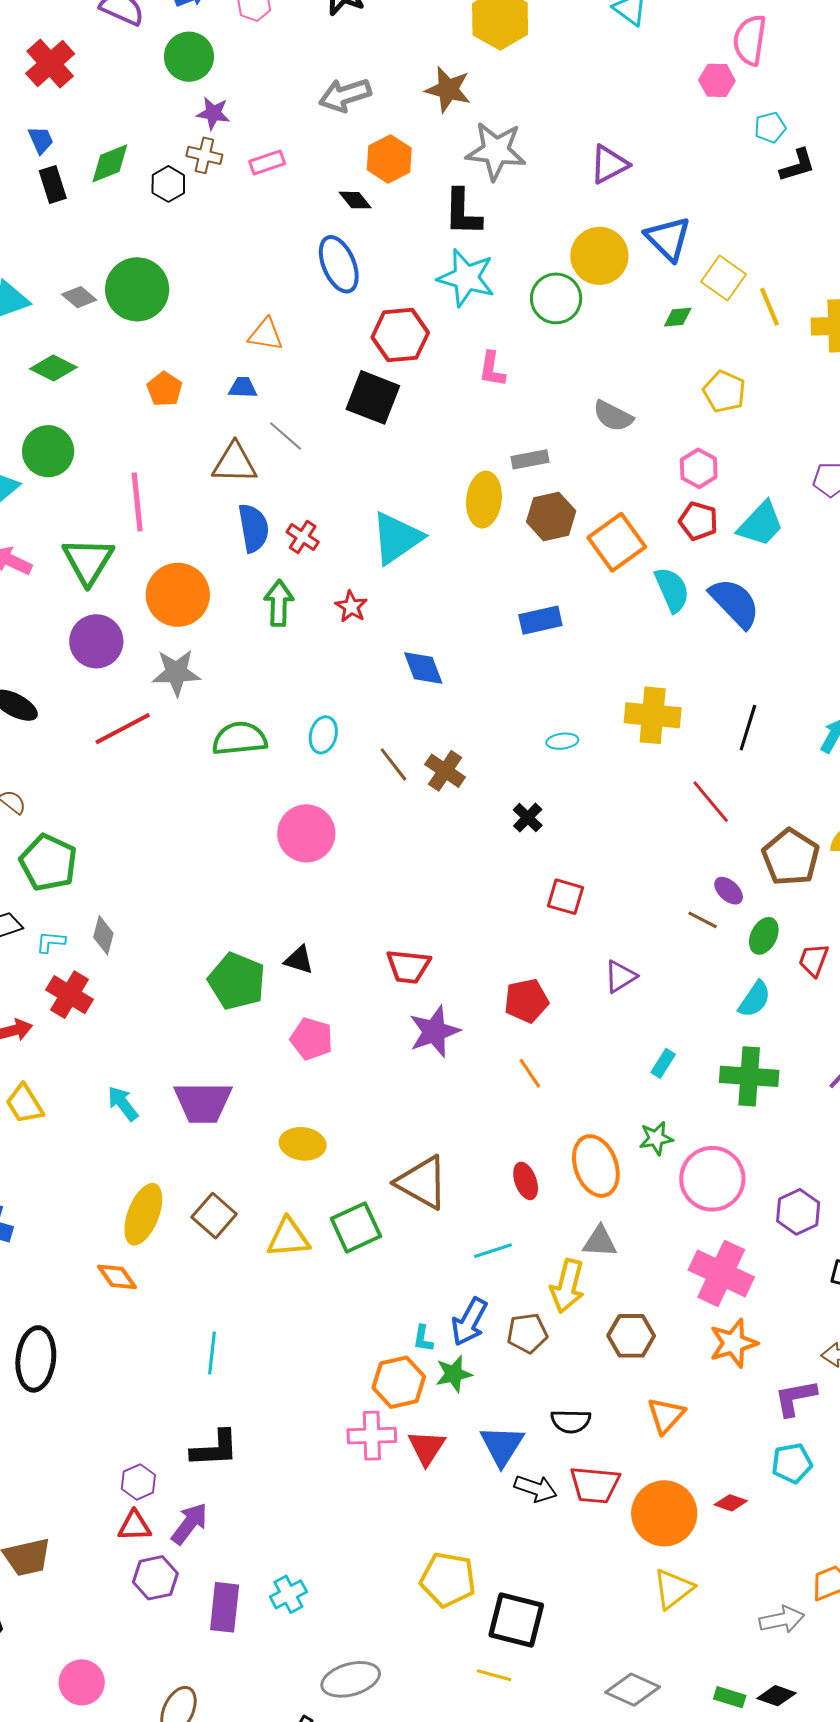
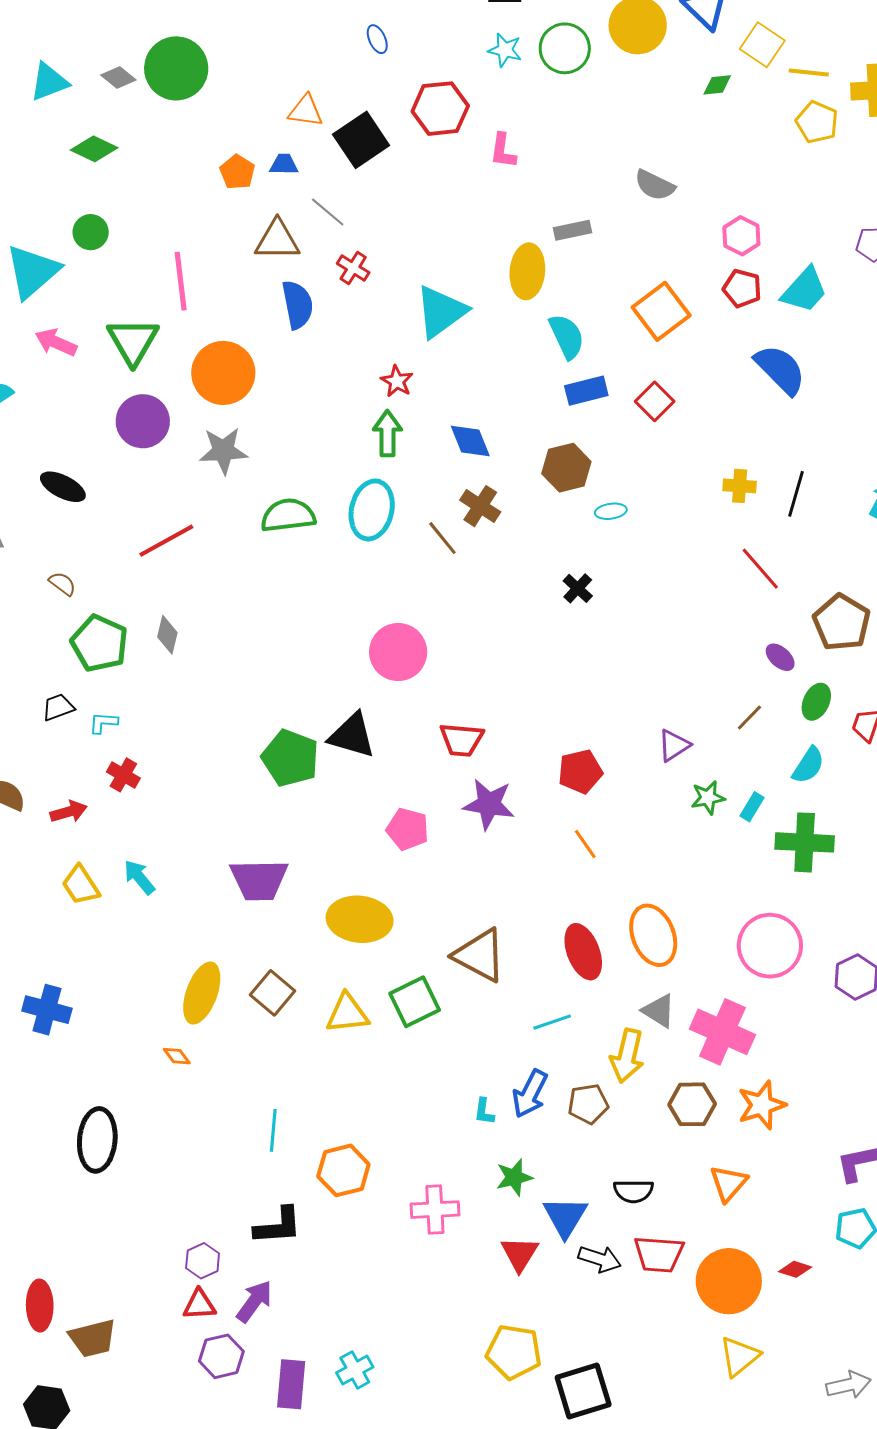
blue ellipse: (339, 264) -> (377, 39), size x0.5
cyan star: (466, 278) -> (505, 50), size x0.6
green circle: (556, 298) -> (565, 48), moved
yellow line: (769, 307) -> (809, 73), turned -60
pink L-shape: (492, 369) -> (503, 151), moved
orange pentagon: (165, 389) -> (237, 172), moved
yellow pentagon: (724, 392) -> (817, 122), moved
black square: (373, 397) -> (361, 140), moved, turned 36
green circle: (48, 451) -> (91, 232), size x0.7
brown hexagon: (551, 516) -> (566, 468), moved
red cross: (303, 537) -> (353, 268), moved
cyan semicircle: (672, 590) -> (567, 336), moved
green arrow: (279, 603) -> (387, 433), moved
yellow cross: (653, 715) -> (740, 486), moved, size x0.6
red line: (123, 729) -> (166, 541), moved
cyan ellipse: (323, 735) -> (372, 510), size x1.6
brown cross: (445, 771) -> (480, 506), moved
pink circle: (306, 833) -> (398, 652), moved
red square: (566, 897) -> (655, 401), moved, turned 30
brown line: (703, 920) -> (749, 718), moved, turned -72
gray diamond: (103, 935) -> (167, 635), moved
black triangle: (299, 960) -> (352, 735), size x1.6
red cross: (69, 995) -> (123, 775), size x0.7
purple star: (434, 1031) -> (489, 804), turned 30
pink pentagon: (312, 1039) -> (408, 829), moved
cyan rectangle: (663, 1063) -> (752, 807), moved
cyan arrow: (123, 1104) -> (139, 877), moved
green star: (656, 1138) -> (708, 798), moved
yellow ellipse: (303, 1144) -> (360, 919), size x1.4
red ellipse: (526, 1181) -> (583, 952), size x1.5
gray triangle: (600, 1242) -> (659, 1011), turned 30
pink cross: (721, 1273) -> (722, 1032), moved
orange diamond: (117, 1277) -> (177, 1056), size x0.7
orange star: (733, 1343) -> (762, 1105), moved
green star: (454, 1374) -> (514, 1177), moved
orange hexagon: (399, 1382) -> (343, 1170), moved
red triangle: (427, 1448) -> (520, 1254), moved
black square: (516, 1620) -> (583, 1391), turned -30

